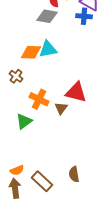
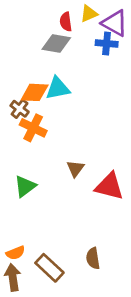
brown cross: (16, 76) -> (20, 109), moved
red triangle: (76, 92) -> (109, 186), moved
orange cross: (39, 99) -> (33, 128), moved

